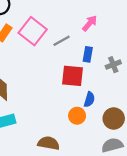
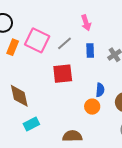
pink arrow: (90, 23) -> (86, 23), turned 133
red square: (72, 76) -> (63, 74), moved

